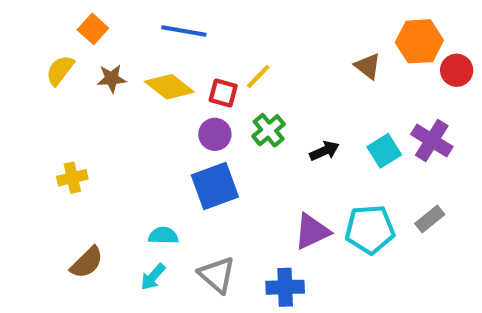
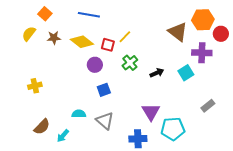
brown triangle: (368, 66) -> (178, 32), size x1.5
purple circle: (215, 134) -> (95, 65), moved
purple cross: (432, 141) -> (202, 53), moved, turned -30
blue square: (215, 186) -> (104, 90), size x0.6
cyan pentagon: (370, 229) -> (173, 129), moved
purple triangle: (312, 231) -> (151, 112), turned -36
gray triangle: (217, 275) -> (105, 121), moved
cyan arrow: (153, 277) -> (63, 136), moved

